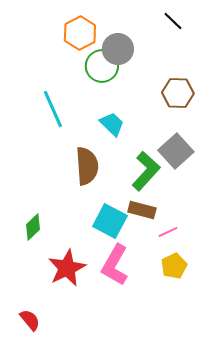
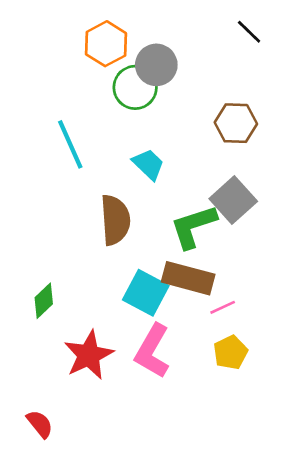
black line: (173, 21) -> (249, 32), moved
green L-shape: (146, 171) -> (193, 227), turned -150
brown rectangle: (142, 210) -> (188, 278), size x1.4

